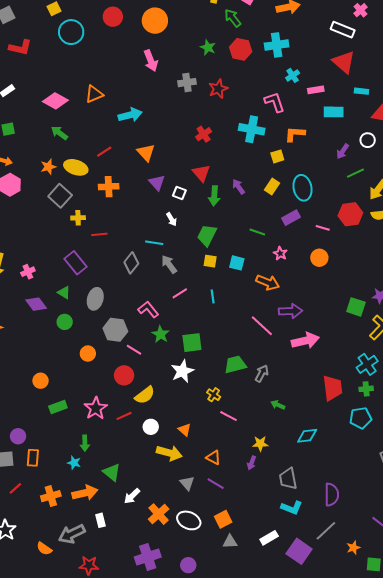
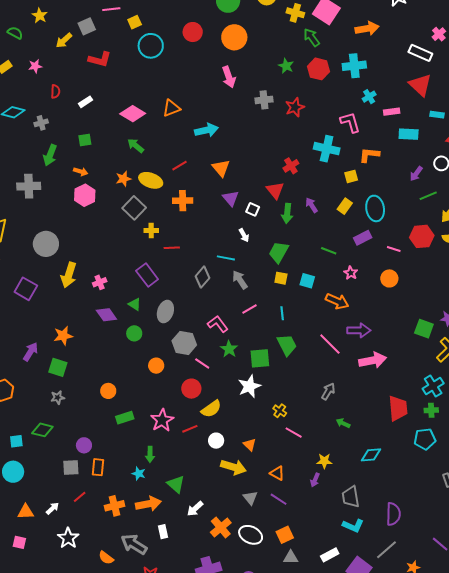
red cross: (204, 134) -> (291, 166), moved
green trapezoid: (235, 365) -> (287, 345), moved, turned 75
gray arrow: (72, 534) -> (134, 544), turned 56

